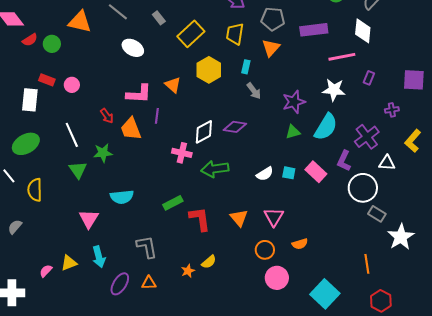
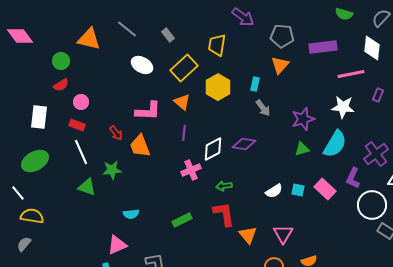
yellow rectangle: (191, 34) -> (184, 68), moved
yellow trapezoid: (235, 34) -> (217, 45), moved
red semicircle: (30, 40) -> (61, 85), moved
red rectangle: (47, 80) -> (77, 125), moved
purple line: (157, 116) -> (184, 133), moved
pink cross: (182, 153) -> (191, 170), turned -36
green arrow: (215, 169) -> (224, 186), size x0.6
green triangle: (78, 170) -> (87, 187), turned -36
yellow semicircle: (35, 190) -> (32, 216), moved, turned 100
cyan semicircle: (122, 197) -> (131, 214), size x0.7
pink triangle: (89, 219) -> (117, 245), moved, turned 35
red L-shape: (200, 219) -> (224, 214), moved

